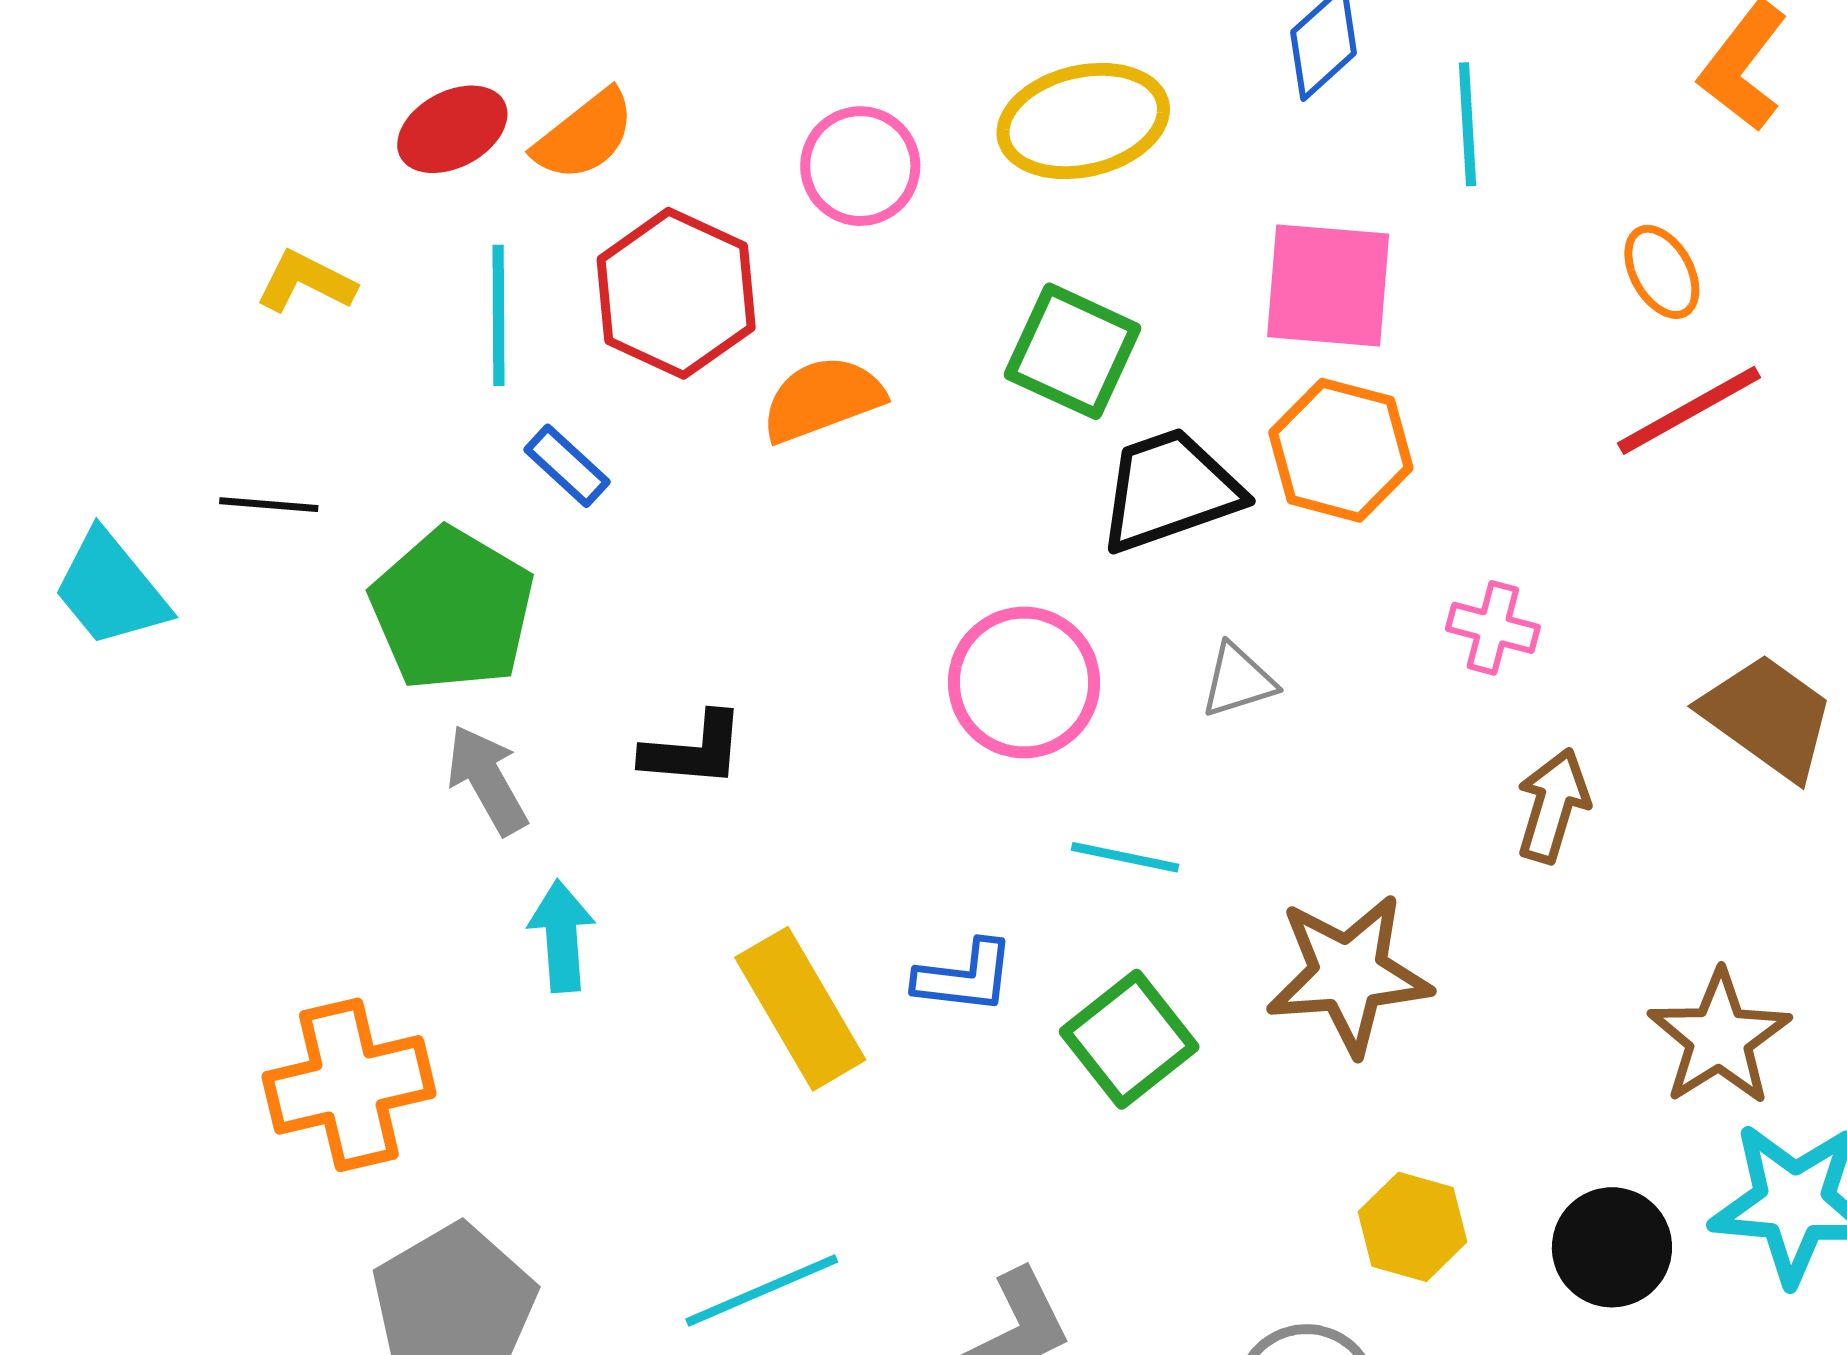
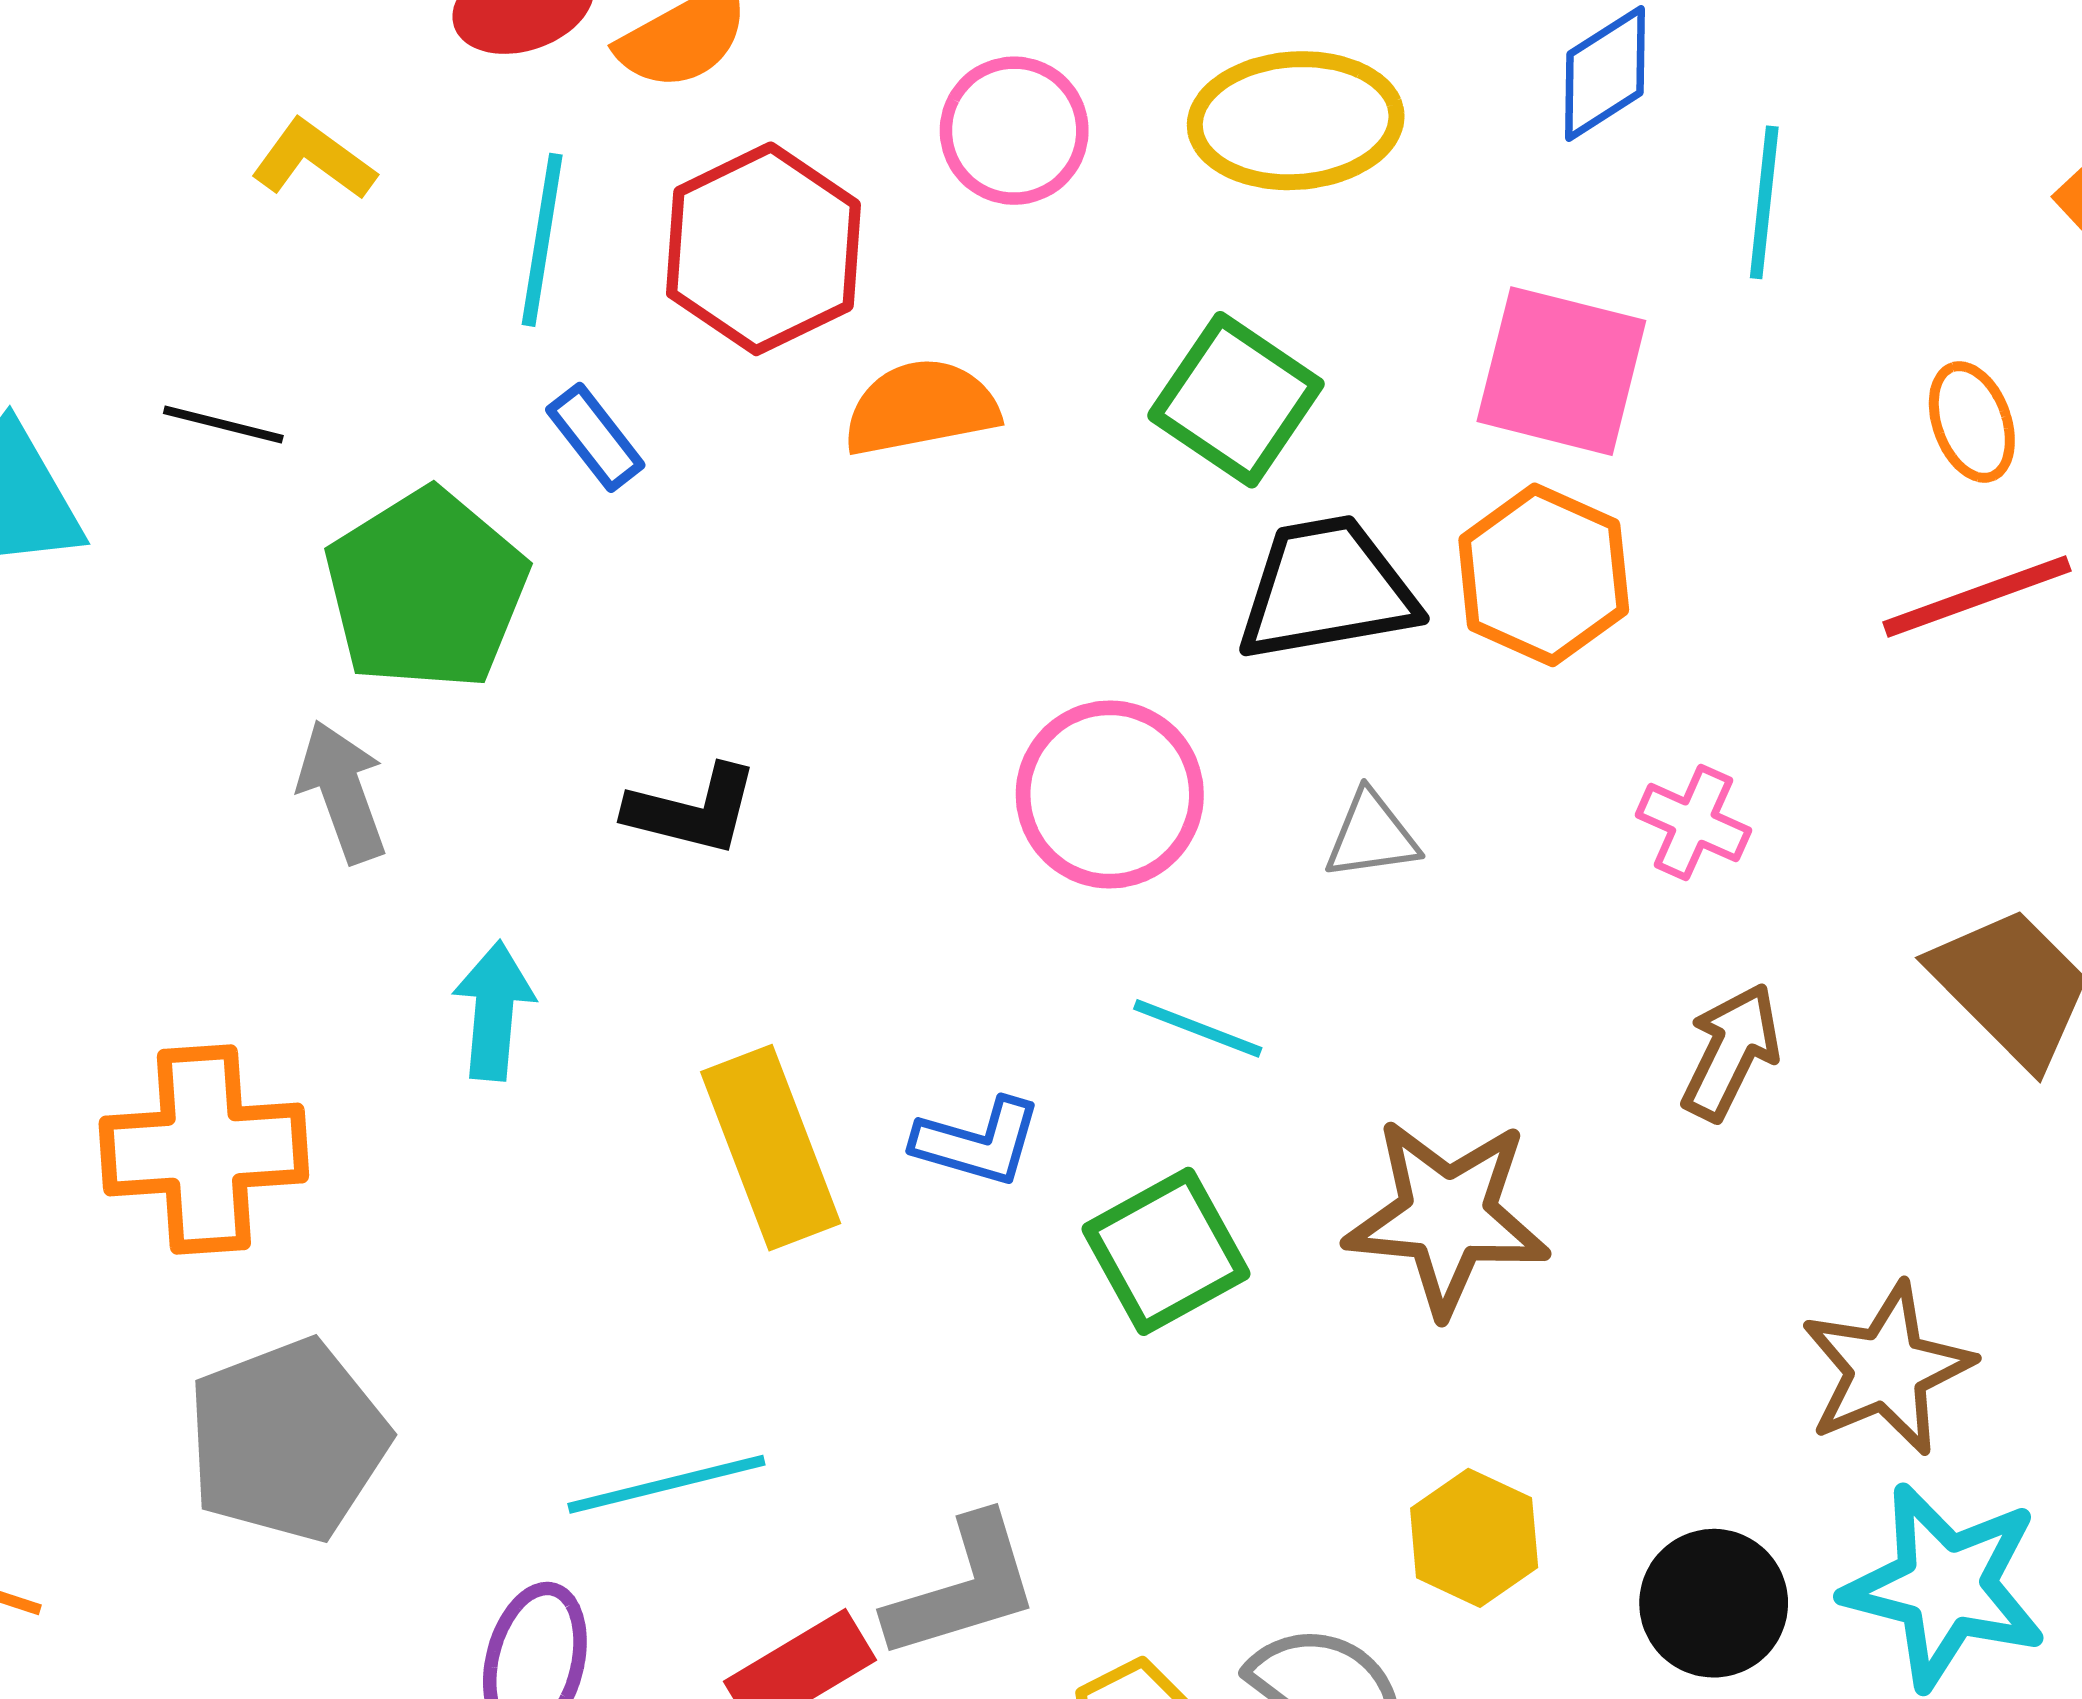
gray arrow: (487, 780) -> (342, 792), moved

